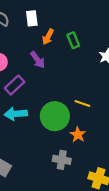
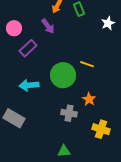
cyan arrow: (16, 114) -> (29, 85), moved
orange star: (78, 135) -> (89, 99), moved

